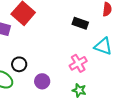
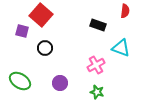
black circle: (19, 64) -> (45, 48), moved

